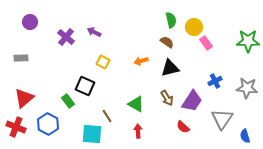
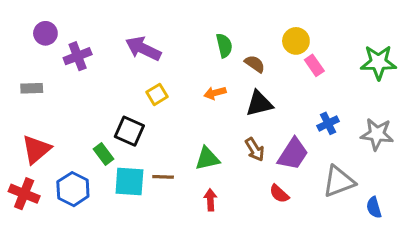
green semicircle: (171, 20) -> (224, 46), moved
purple arrow: (94, 32) -> (143, 49), size x1.6
purple cross: (66, 37) -> (78, 56), moved, turned 30
yellow square: (103, 62) -> (157, 94), turned 32
green triangle: (136, 104) -> (207, 159), turned -42
brown line: (107, 116) -> (163, 177), turned -56
gray triangle: (222, 119) -> (339, 181), turned 35
cyan square: (92, 134) -> (129, 181), moved

